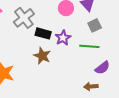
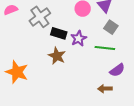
gray square: (95, 25) -> (111, 27), turned -32

